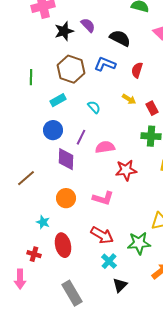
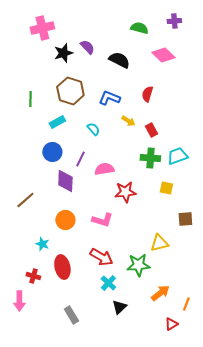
blue L-shape: (105, 64) -> (109, 98), moved
red semicircle: (137, 70) -> (147, 94), moved
gray rectangle: (72, 293) -> (71, 315), size x0.7

